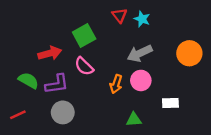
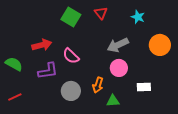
cyan star: (142, 19) -> (138, 17), moved
green square: (84, 36) -> (71, 17), moved, turned -30
green semicircle: (28, 80) -> (14, 64), moved
orange arrow: (116, 84) -> (98, 85), moved
gray circle: (63, 112) -> (71, 91), moved

